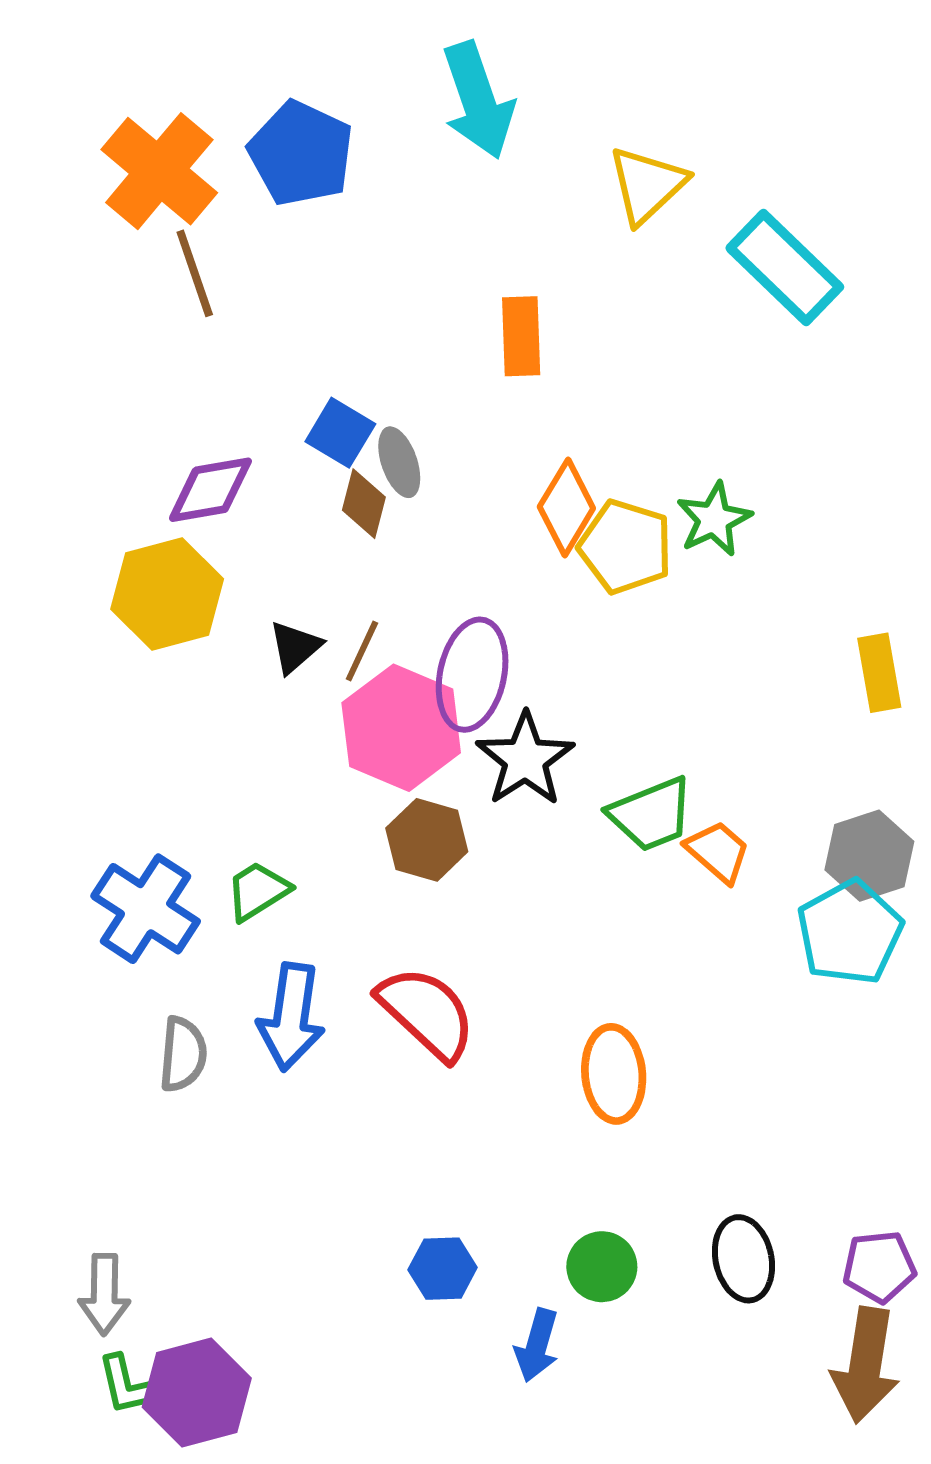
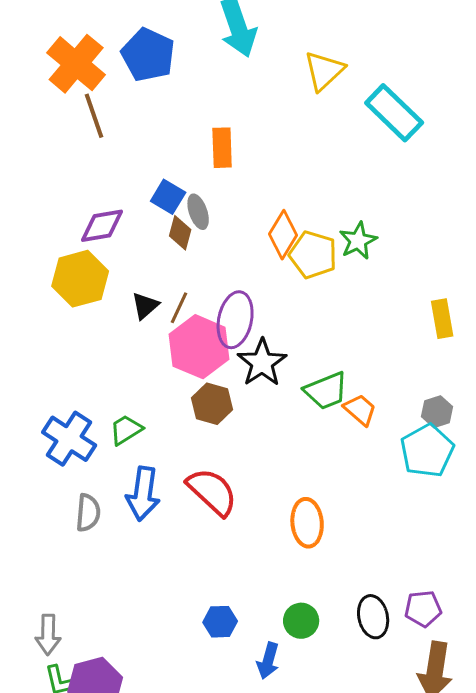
orange rectangle: (521, 336) -> (222, 148), moved
gray hexagon: (869, 856) -> (437, 412), size x0.7
purple pentagon: (879, 1267) -> (423, 609), moved

